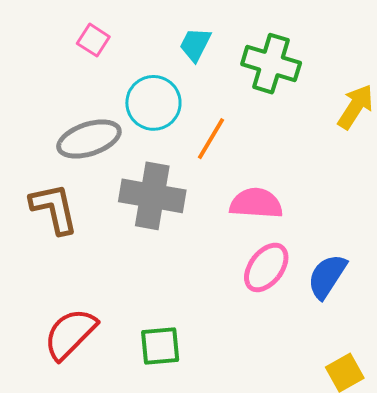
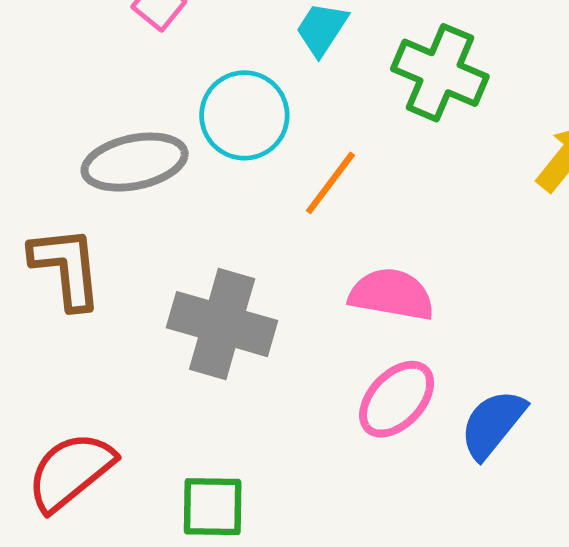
gray cross: (152, 196) -> (222, 324), moved

